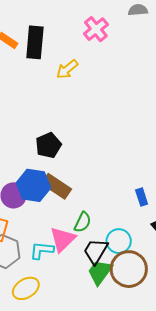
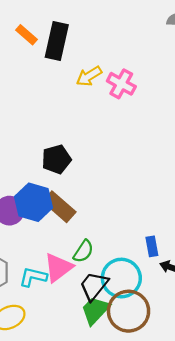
pink cross: (96, 29) -> (121, 84), moved, turned -30
blue rectangle: (142, 197) -> (152, 246), moved
cyan circle: (119, 241) -> (121, 278), size x1.4

